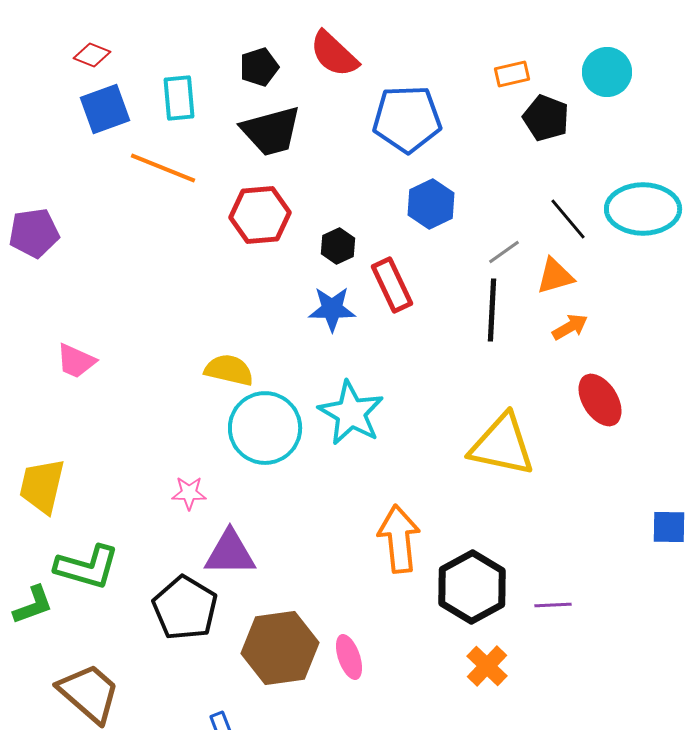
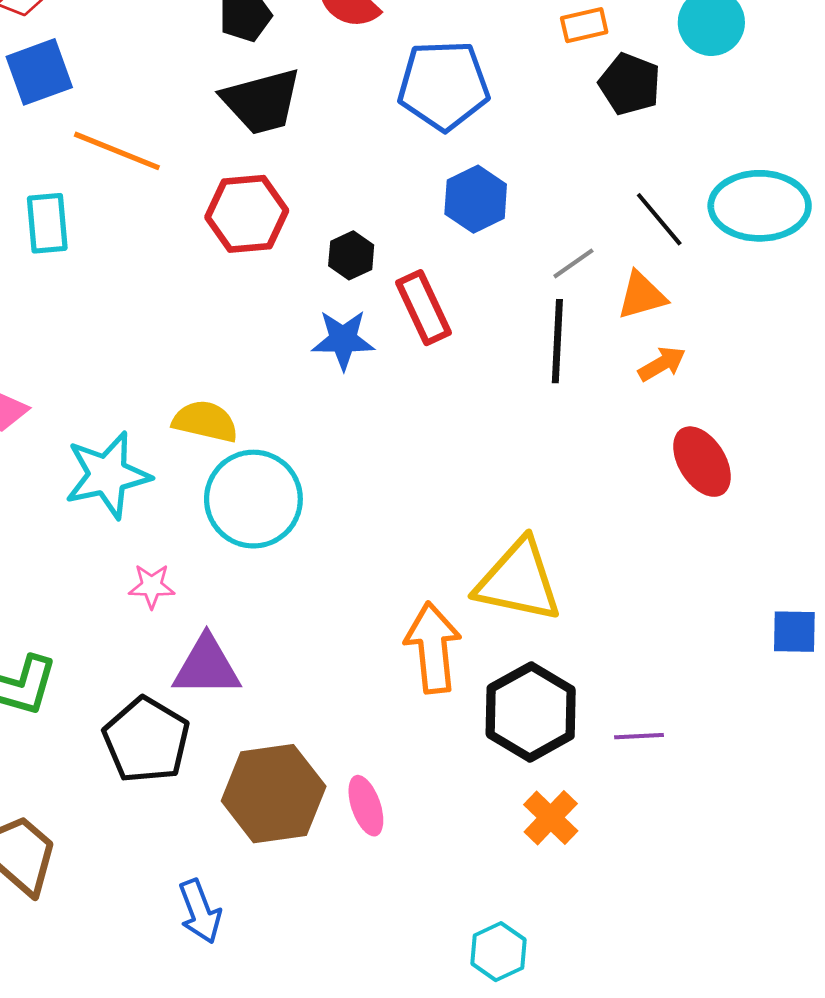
cyan rectangle: (179, 98) -> (47, 223), moved
cyan star: (351, 413) -> (108, 475), moved, turned 30
yellow triangle: (502, 445) -> (519, 581), moved

